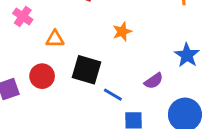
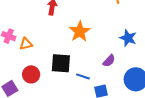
orange star: (122, 32) -> (80, 31), size x1.5
orange triangle: (55, 39) -> (26, 44), moved

